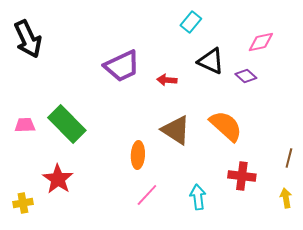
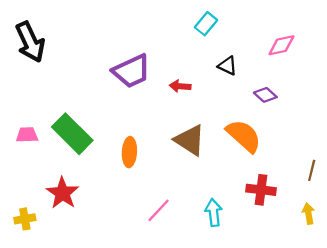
black triangle: (211, 61) -> (228, 66), size x0.7
purple diamond: (246, 76) -> (265, 95), moved
orange ellipse: (138, 155) -> (129, 152), moved

